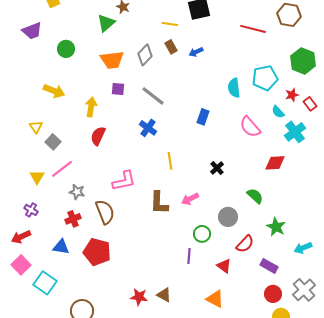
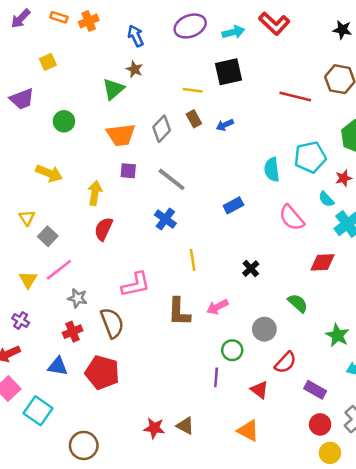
blue rectangle: (203, 117) -> (233, 205), turned 42
green star: (276, 227) -> (337, 335), moved

